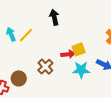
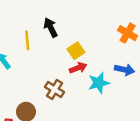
yellow line: (26, 35) -> (27, 40), moved, turned -35
yellow square: (79, 49) -> (76, 51), moved

